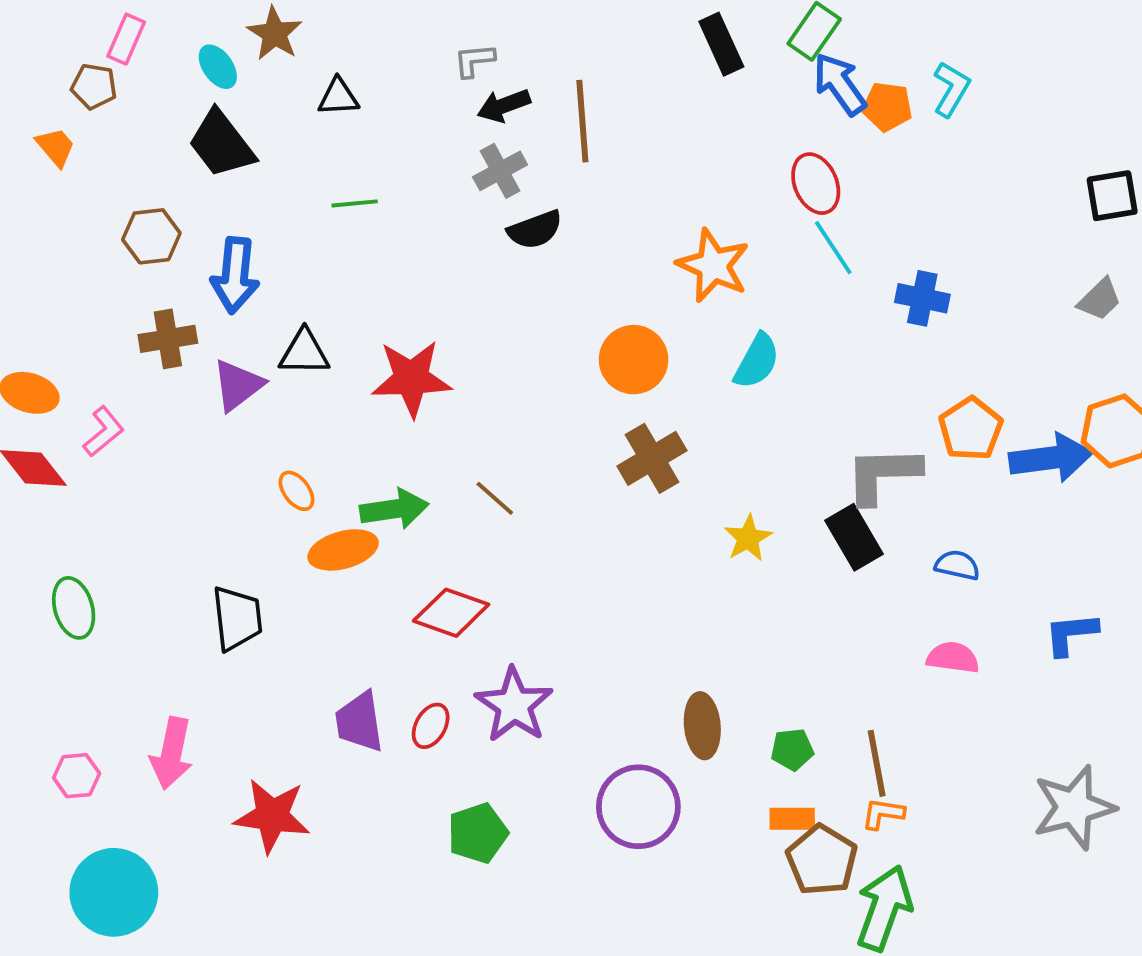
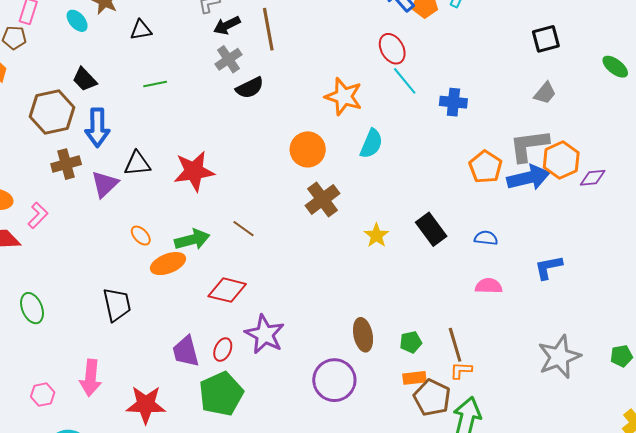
black trapezoid: (221, 144) -> (85, 79), moved, size x0.7
brown hexagon: (151, 236) -> (52, 112), size x1.5
gray L-shape: (883, 474) -> (529, 145), moved
green pentagon: (478, 833) -> (221, 394), moved, size x1.4

